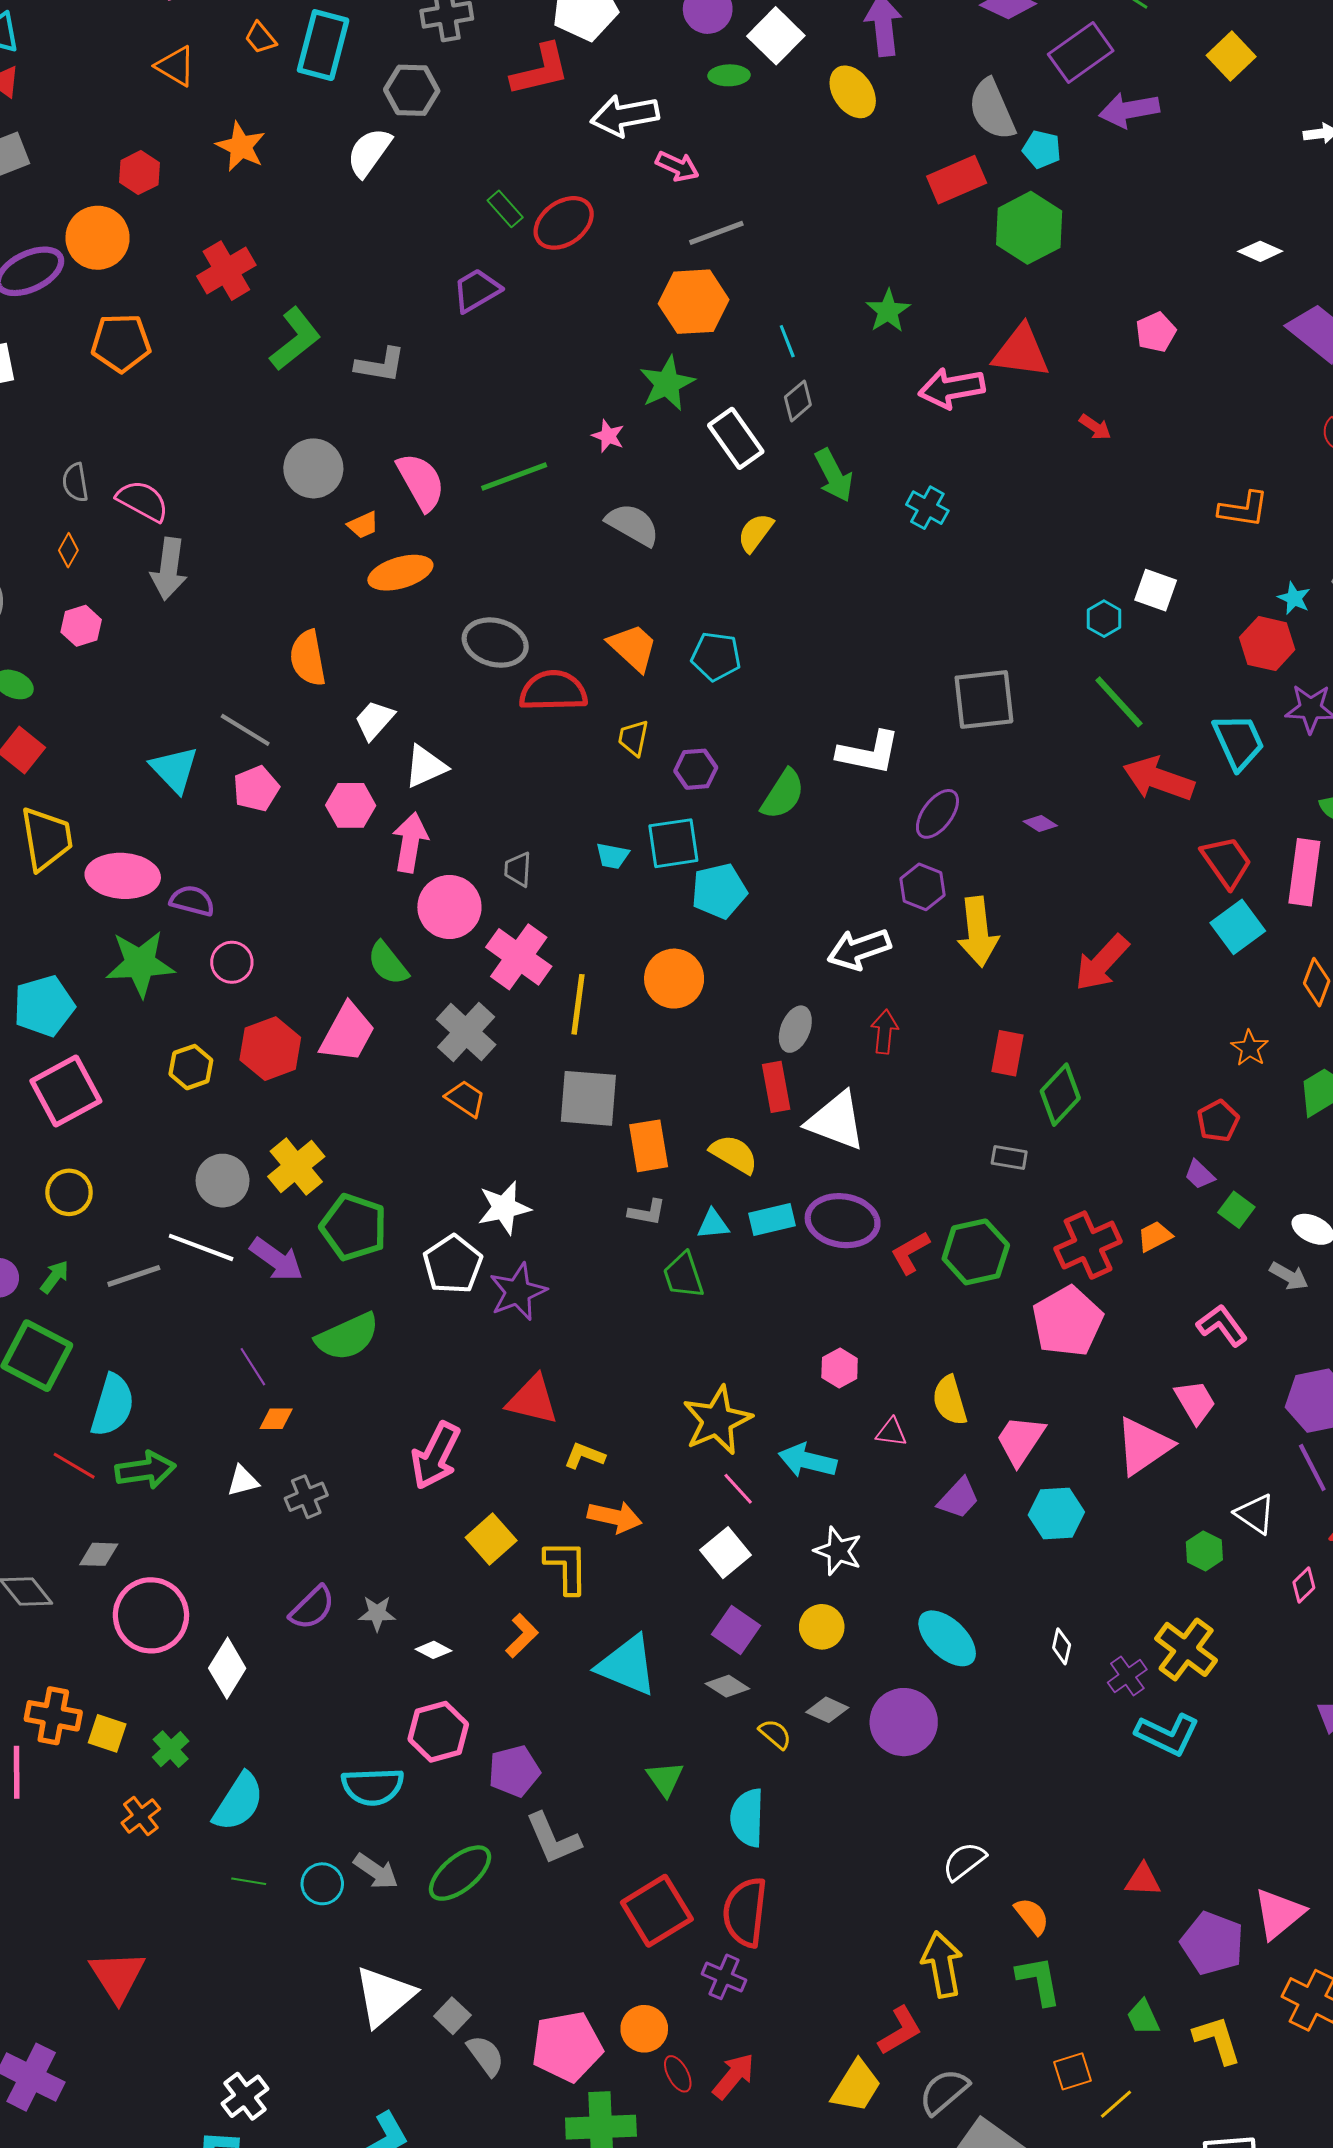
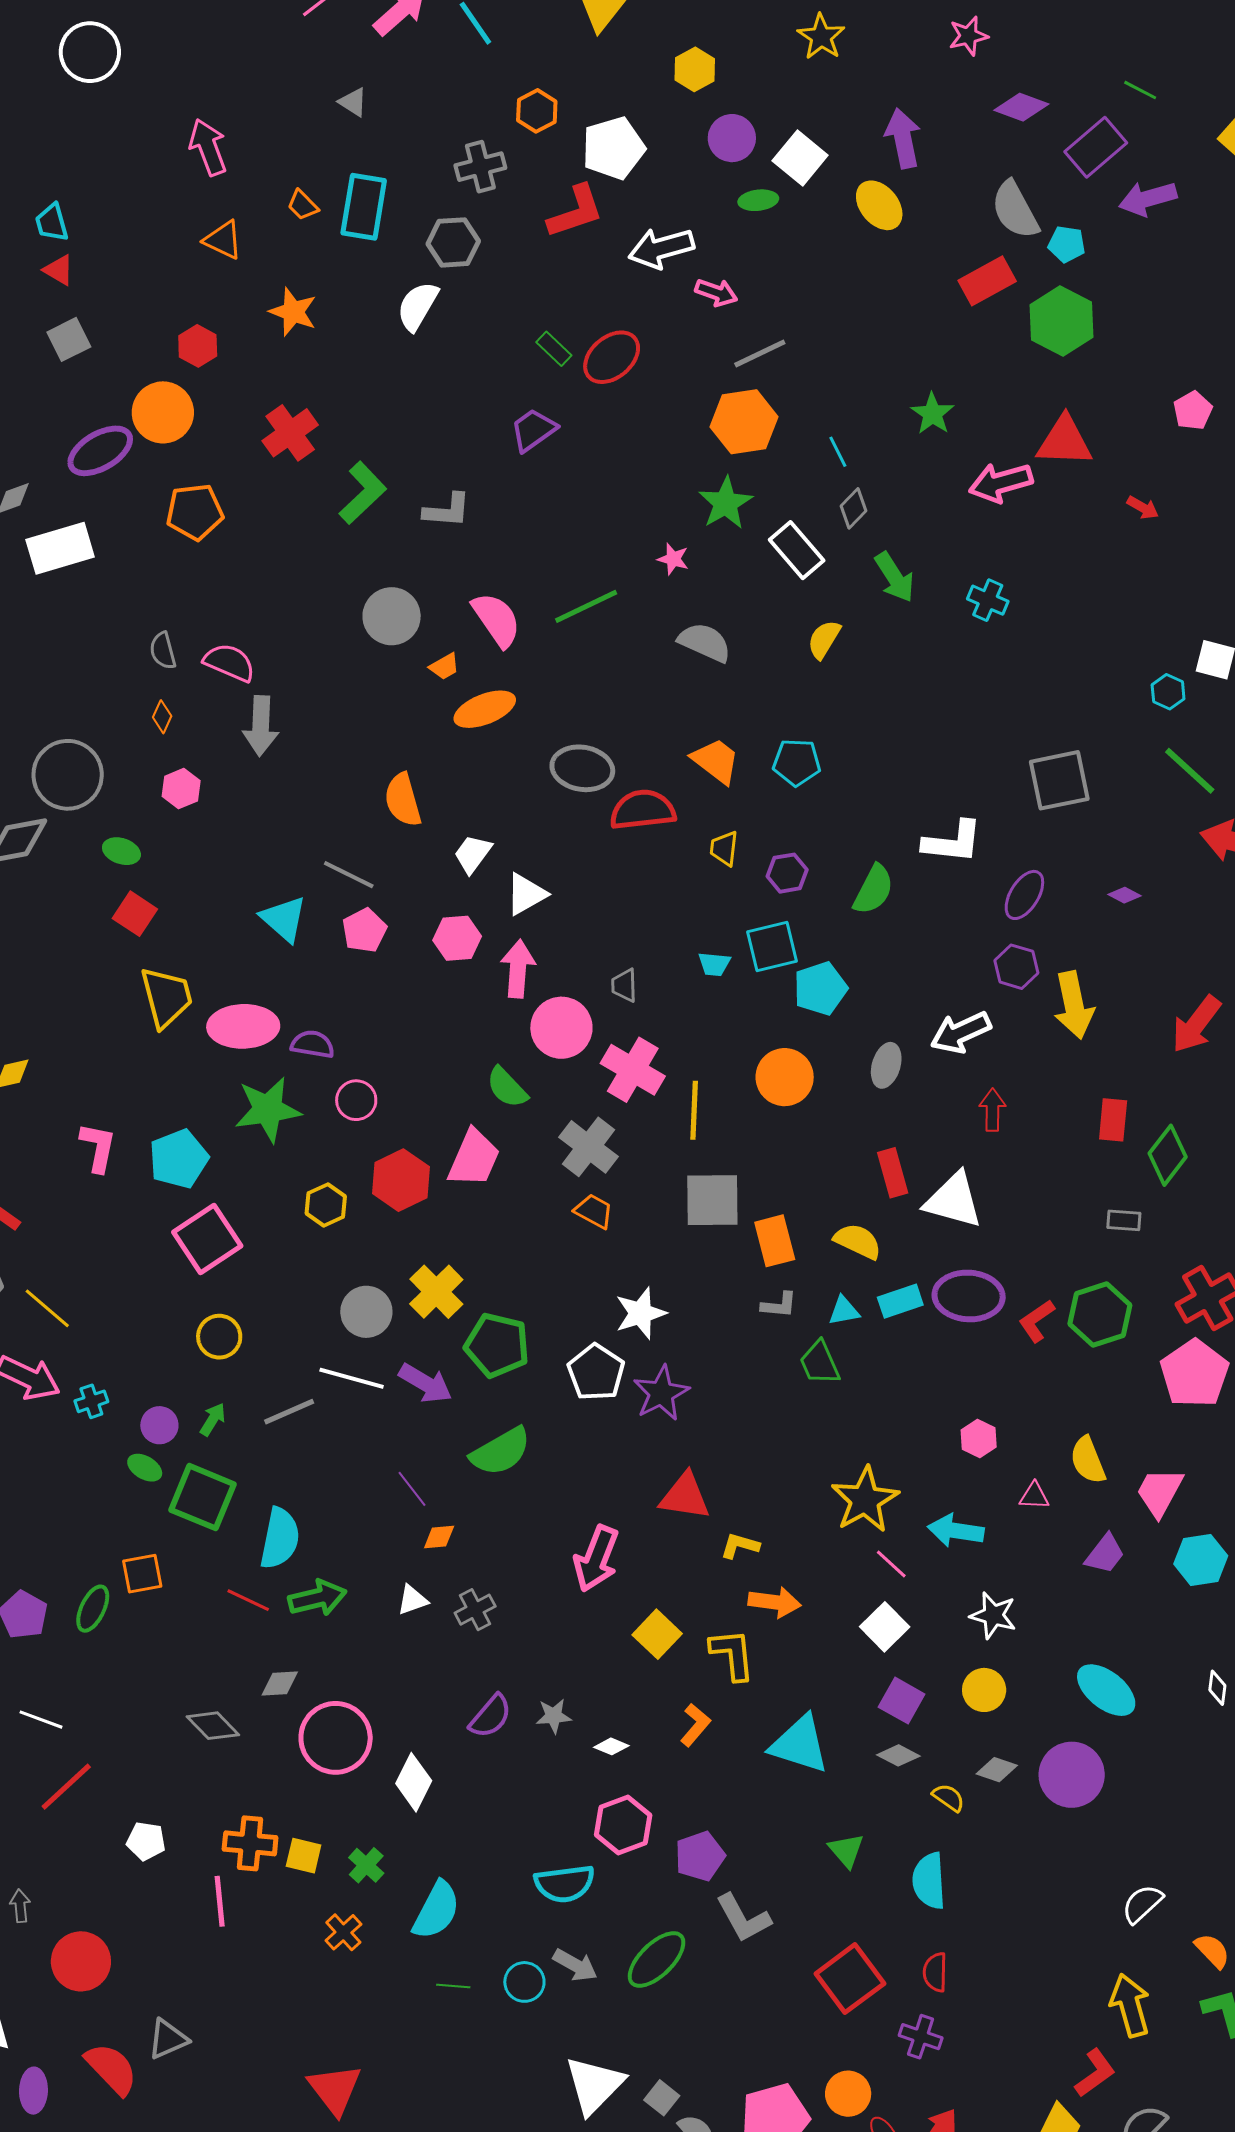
gray ellipse: (795, 1029) -> (886, 1065), moved
red semicircle: (745, 1912) -> (935, 1972), size x0.6

